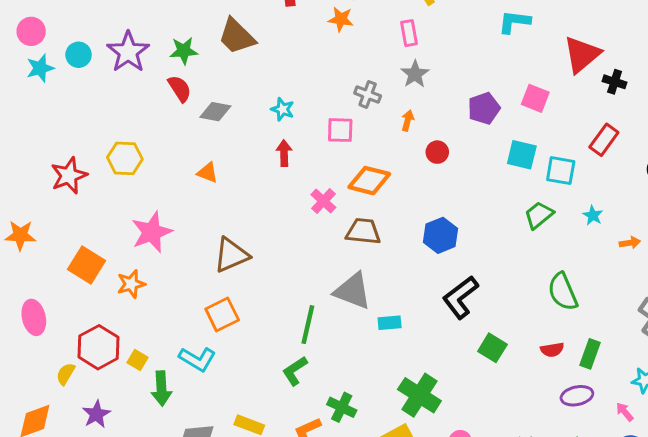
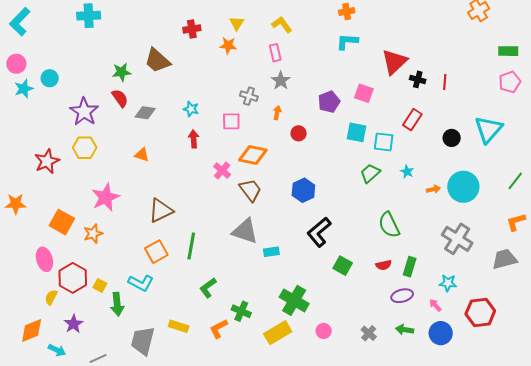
purple star: (128, 52) -> (84, 112), moved
brown trapezoid: (363, 231) -> (250, 190), turned 50
pink ellipse: (34, 317) -> (44, 259), moved
green line: (308, 325) -> (191, 246), moved

